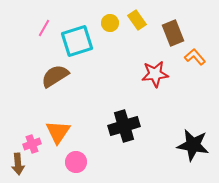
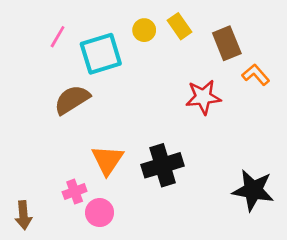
orange triangle: (58, 132) -> (107, 160), moved
pink cross: (32, 144) -> (75, 192), moved

